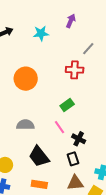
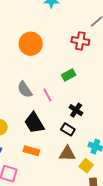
gray semicircle: (25, 125) -> (25, 90), turned -132
pink line: (59, 127) -> (47, 95), moved
black rectangle: (73, 159) -> (68, 129), turned -48

